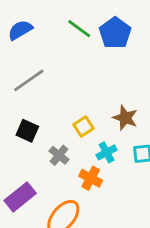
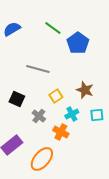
blue pentagon: (115, 33) -> (78, 43), moved
gray line: (29, 80) -> (38, 69), moved, turned 50

